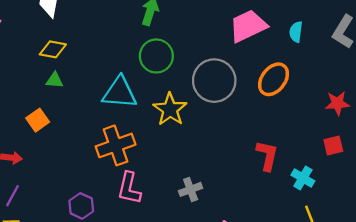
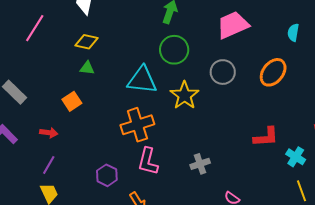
pink trapezoid: (248, 26) -> (233, 25), moved
gray circle: (214, 81) -> (223, 72), size x0.7
red L-shape: (267, 156) -> (266, 137), turned 72

